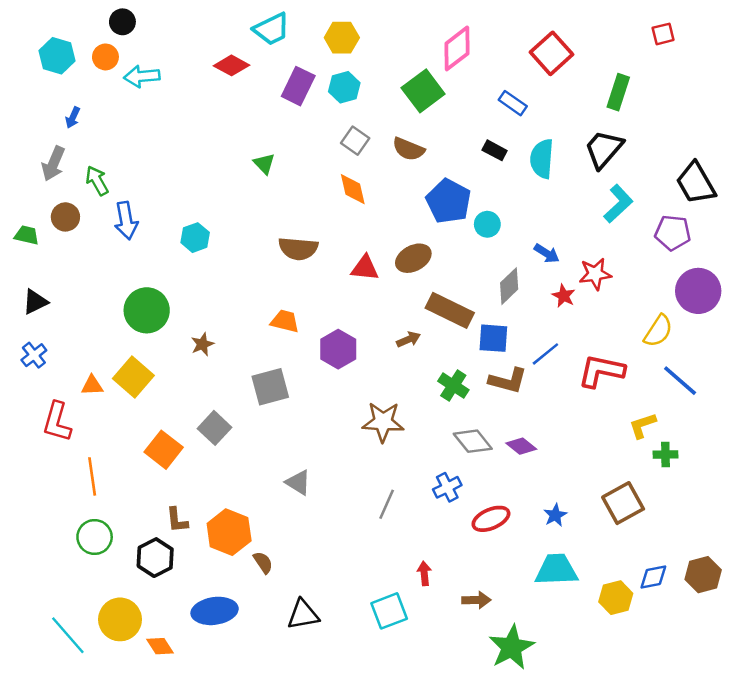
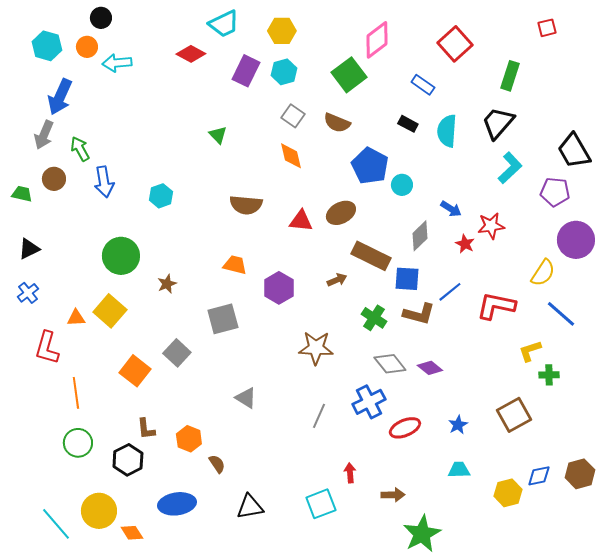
blue arrow: (73, 118) -> (60, 97), size x2.0
blue cross: (447, 487) -> (369, 402), size x1.4
orange hexagon: (229, 532) -> (189, 439), size x0.7
cyan trapezoid: (556, 570) -> (459, 470), size x0.6

